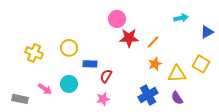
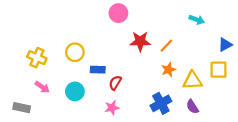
cyan arrow: (181, 18) -> (197, 20), turned 32
pink circle: (117, 19) -> (118, 13), moved
blue triangle: (207, 32) -> (225, 45), moved
yellow square: (201, 64) -> (219, 70), turned -30
pink arrow: (45, 89) -> (42, 87), moved

